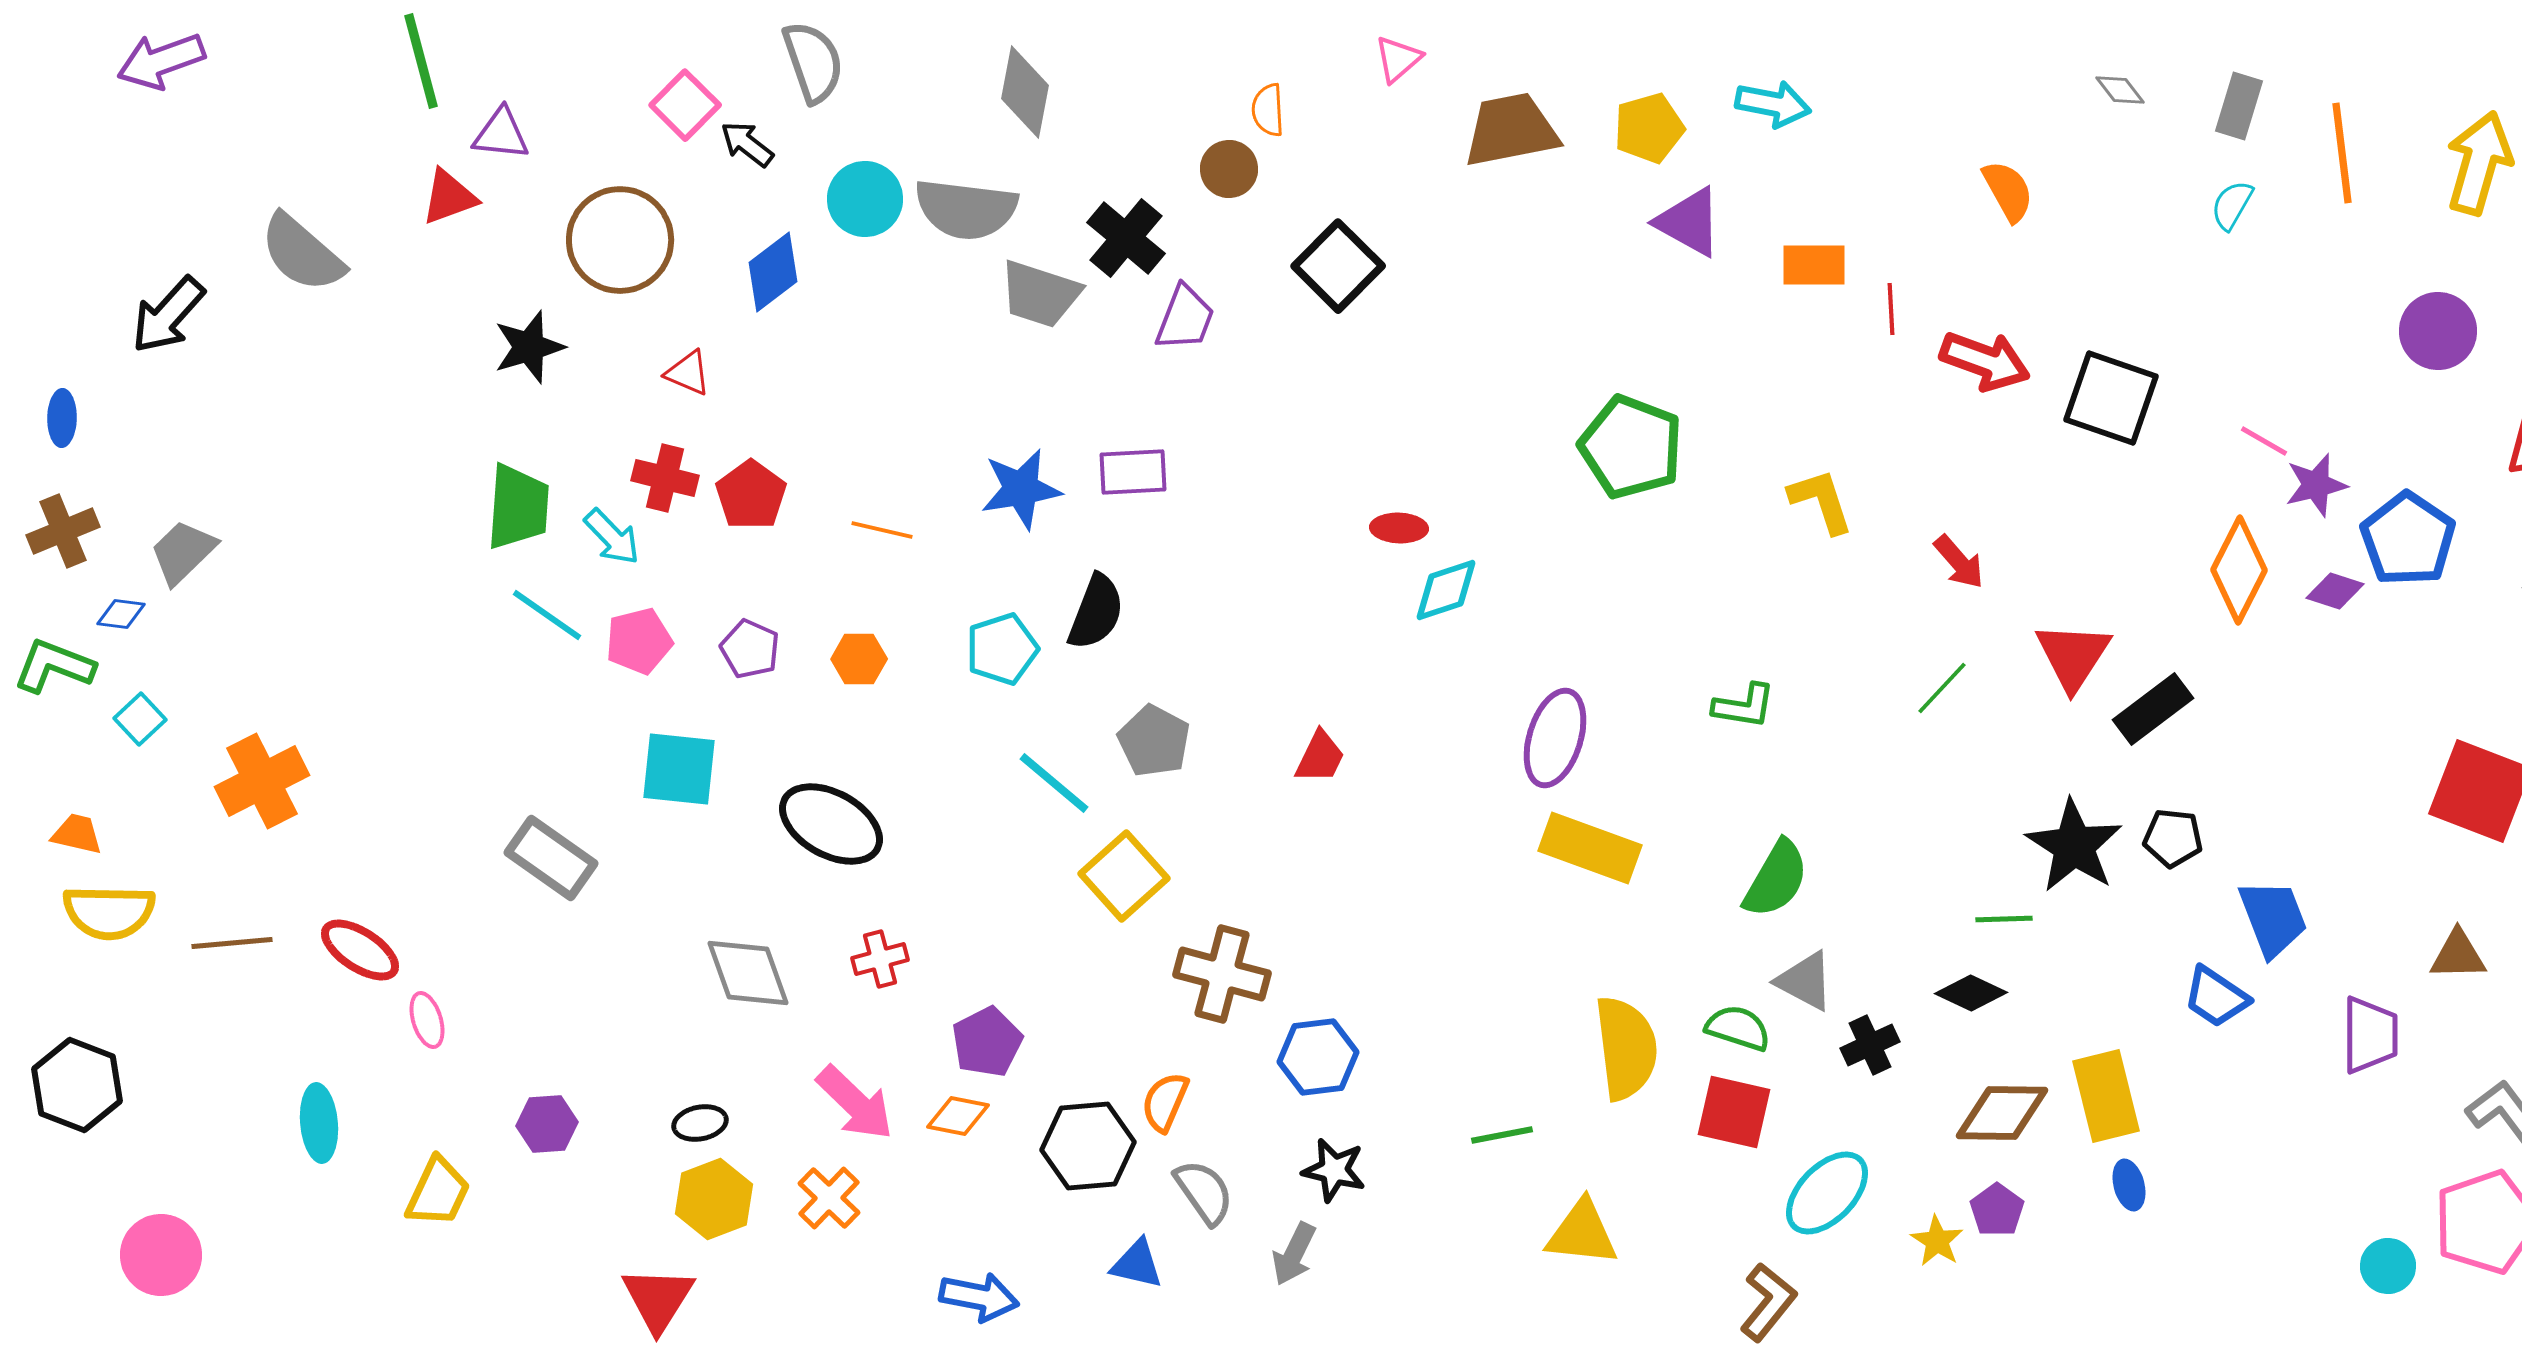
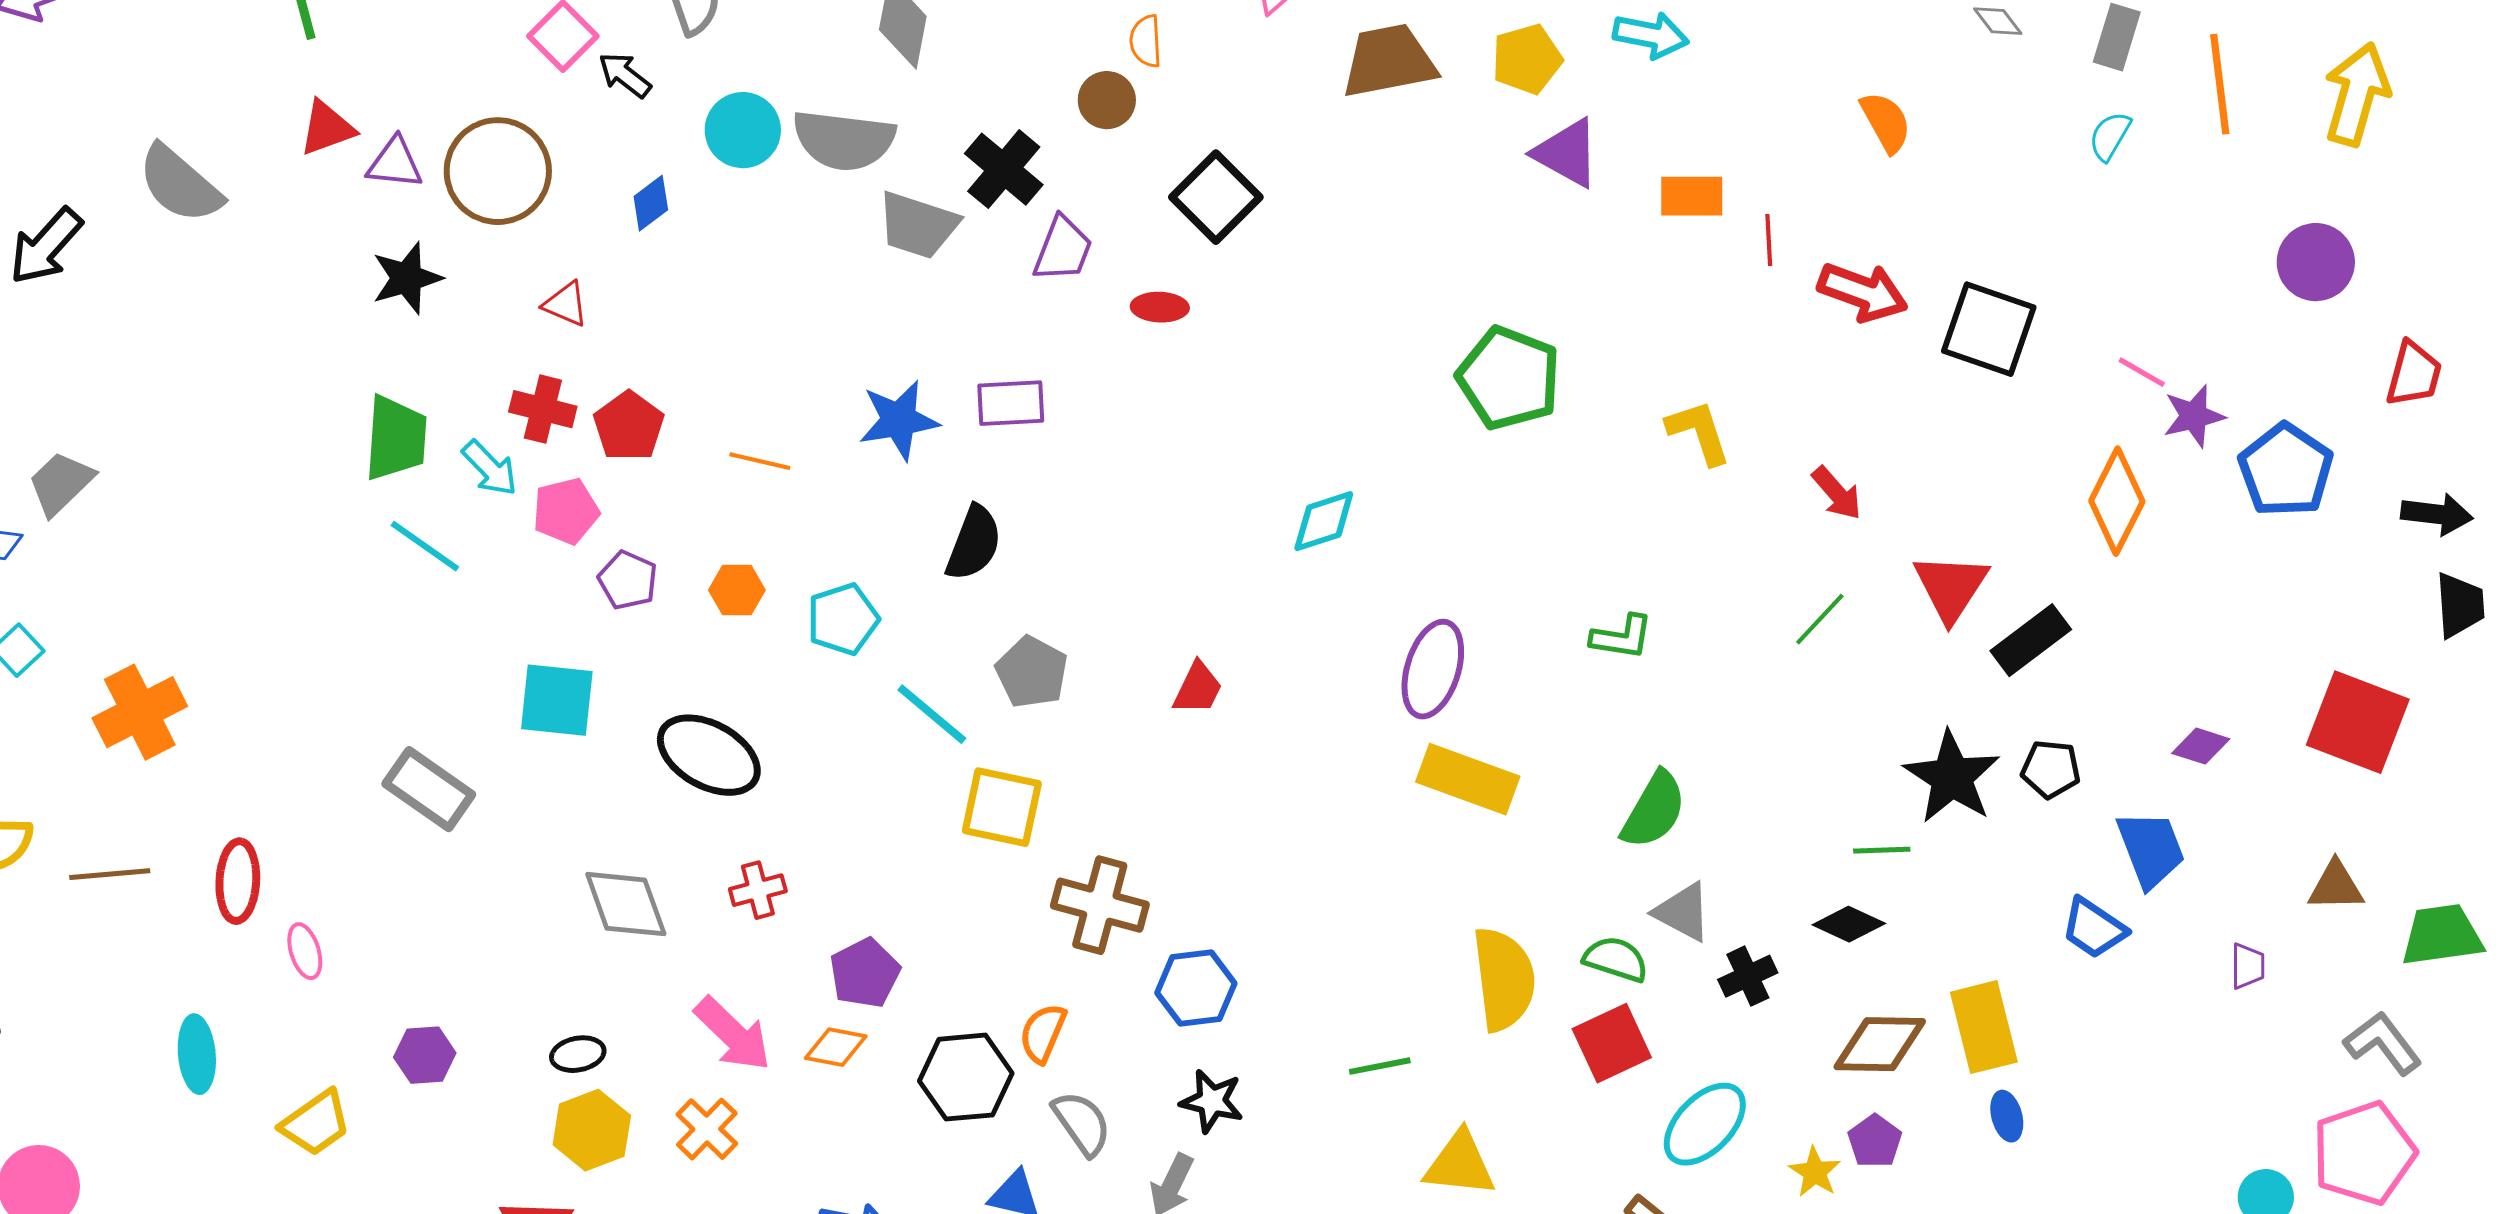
purple triangle: (501, 134) -> (395, 163), moved
blue diamond: (773, 272) -> (651, 203), size x0.7
red ellipse: (1399, 528) -> (1160, 307), moved
purple diamond: (2335, 591) -> (2201, 746), moved
pink pentagon: (639, 641) -> (566, 511), moved
cyan pentagon: (1002, 649) -> (843, 619), moved
yellow square: (1124, 876) -> (1002, 807), turned -36
red ellipse: (360, 950) -> (238, 881), turned 60
purple trapezoid: (2370, 1035) -> (2248, 966), size x0.6
red square: (1734, 1112) -> (1612, 1043), turned -38
yellow trapezoid: (438, 1192) -> (316, 1123), turned 30

